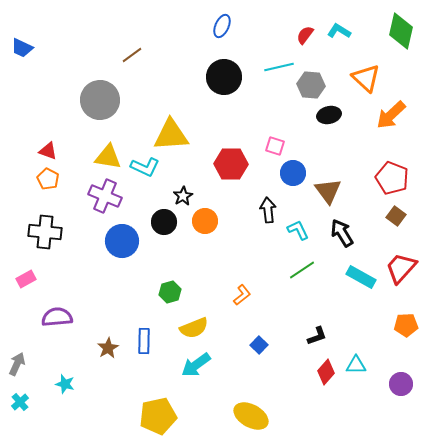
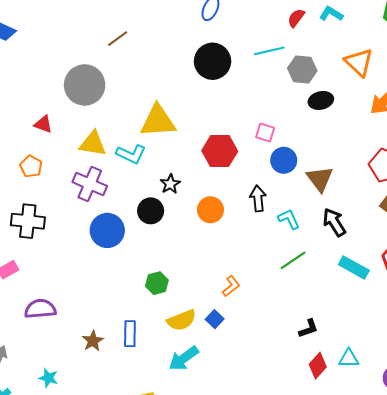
red triangle: (48, 151) -> (43, 124), moved
orange circle: (205, 221) -> (210, 210), moved
blue square: (259, 345) -> (215, 319), moved

